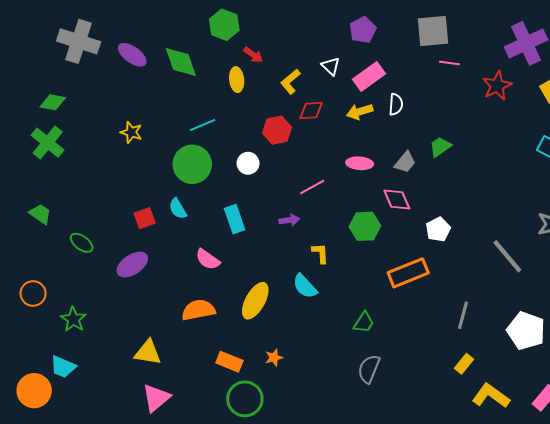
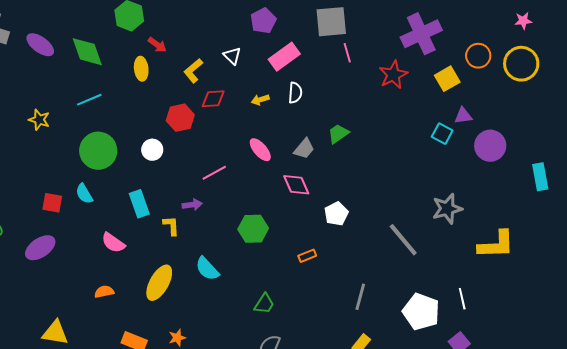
pink line: (450, 63) -> (347, 53), turned 66
pink rectangle: (369, 76) -> (284, 57), moved
yellow arrow: (360, 112) -> (260, 100), size x0.7
cyan line: (203, 125) -> (89, 100), moved
pink ellipse: (360, 163) -> (260, 150), turned 45
red square: (145, 218) -> (52, 203), turned 30
green hexagon: (365, 226) -> (253, 229), moved
yellow L-shape: (320, 253) -> (171, 226), moved
orange rectangle: (408, 273) -> (307, 256), size x0.5
orange semicircle: (198, 310) -> (104, 292), size x0.6

